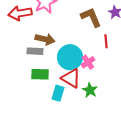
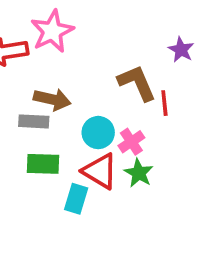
brown L-shape: (91, 17) -> (137, 83), moved
cyan circle: (70, 57) -> (98, 133), size x0.7
green star: (90, 90) -> (139, 173), moved

